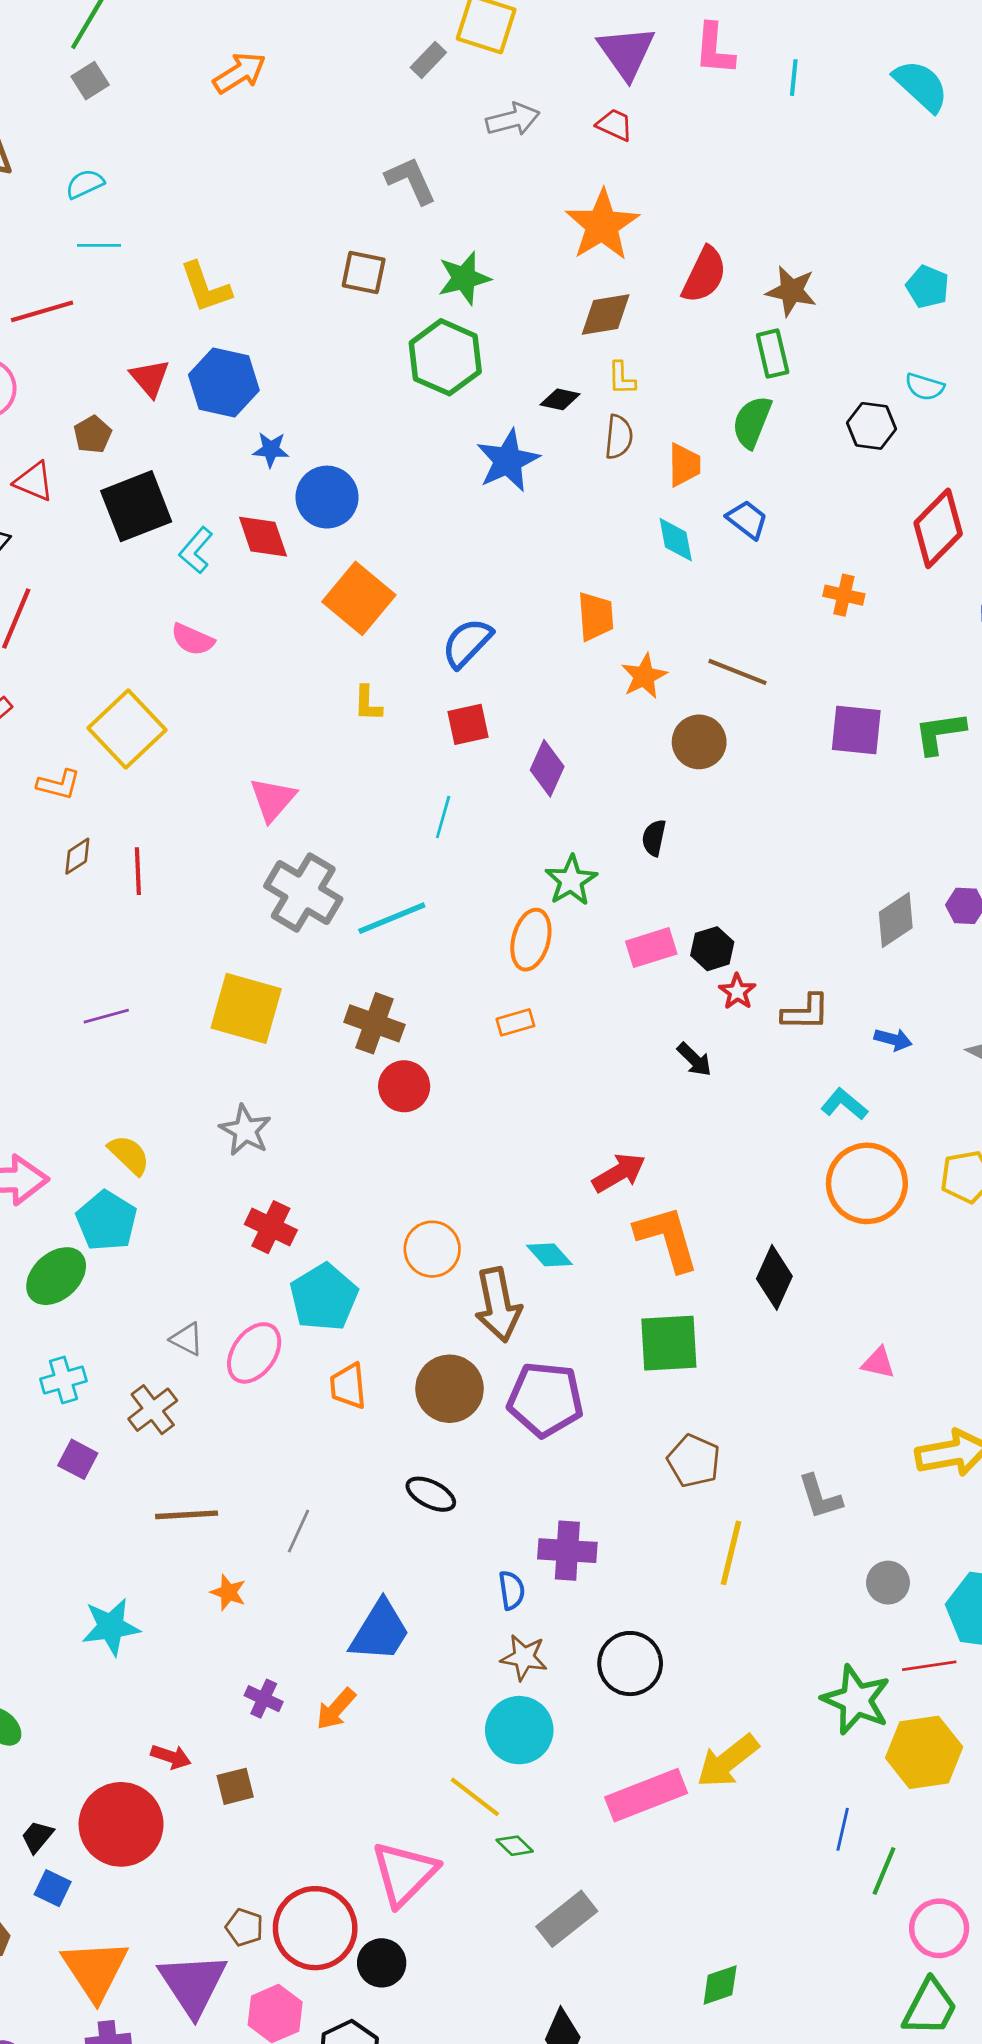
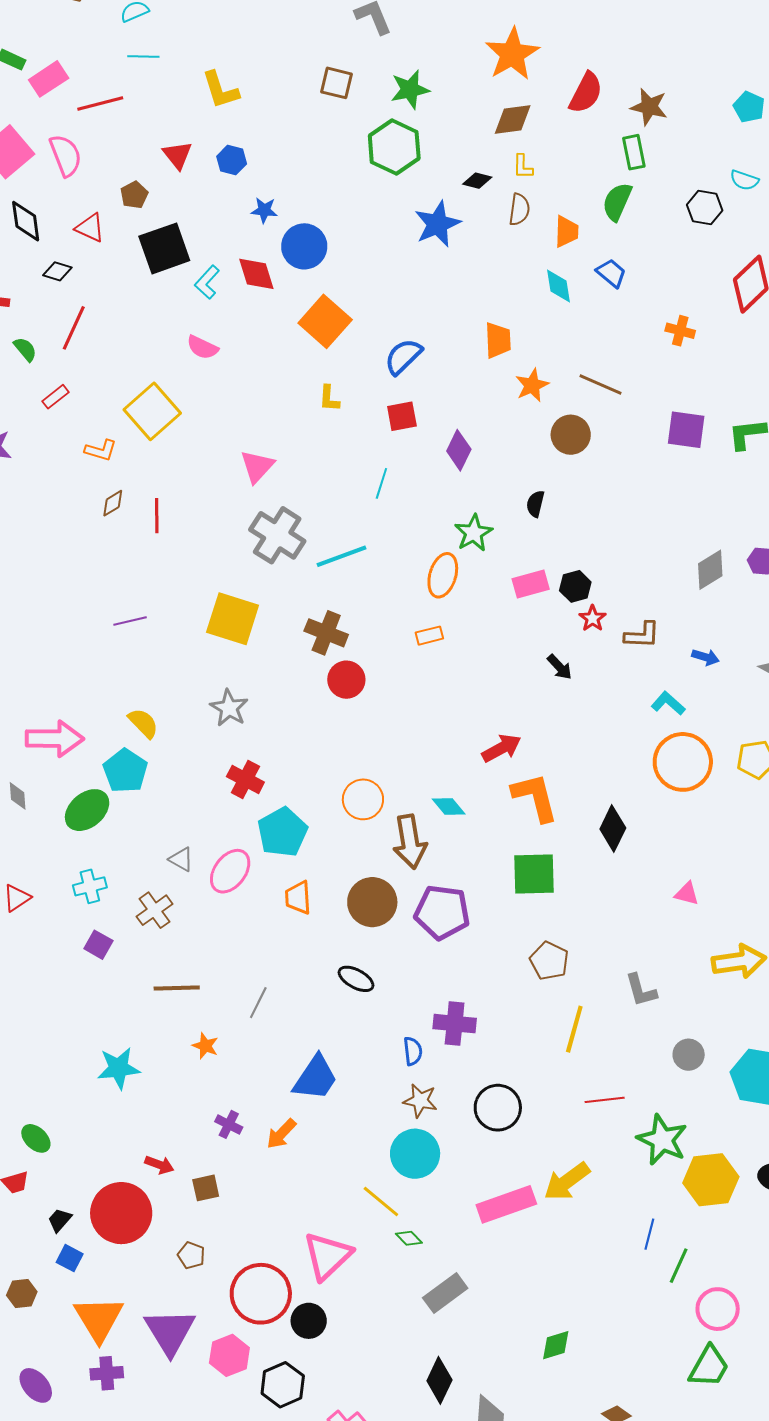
blue hexagon: (224, 383) -> (232, 160), size x0.6
red line: (929, 1666) -> (605, 1100), moved
brown pentagon: (244, 1927) -> (191, 1255), moved

